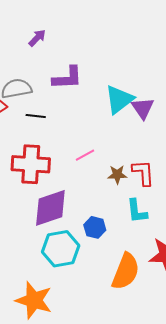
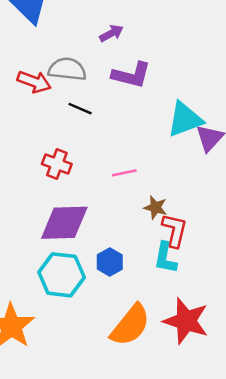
purple arrow: (37, 38) -> (111, 33), moved
red cross: (31, 164) -> (57, 164), size x0.6
red L-shape: (143, 173) -> (175, 230), moved

